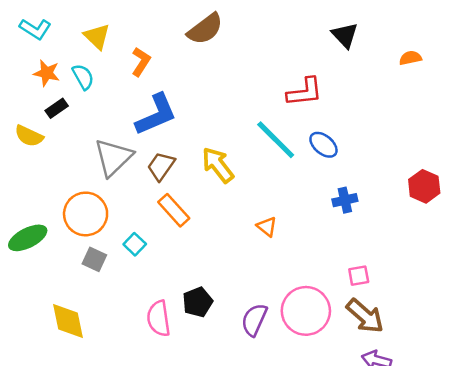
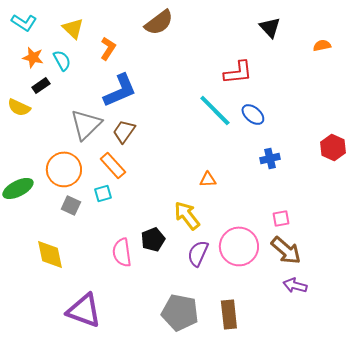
yellow arrow: (218, 165) -> (187, 215), moved
orange rectangle: (174, 210) -> (113, 165), moved
orange triangle: (267, 227) -> (208, 179), turned -42
cyan square: (135, 244) -> (103, 193), turned 30

